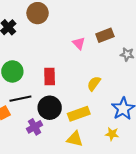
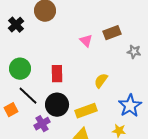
black line: (20, 99) -> (28, 96), turned 55

